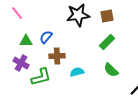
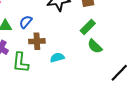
green semicircle: (111, 70) -> (95, 46), moved
green L-shape: (41, 77) -> (21, 63), turned 110

